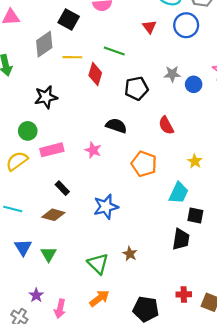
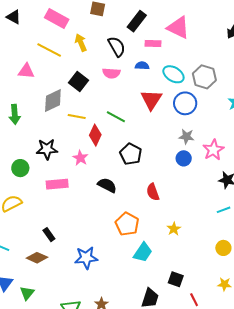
red triangle: (149, 27) -> (151, 100), size x1.6
gray star: (172, 74) -> (186, 137), moved
black pentagon: (136, 88) -> (131, 154), turned 30
green circle: (28, 131) -> (20, 168), moved
pink rectangle: (52, 150) -> (57, 184), moved
pink star: (93, 150) -> (80, 158), moved
cyan trapezoid: (179, 193) -> (143, 252), moved
black square: (195, 215) -> (176, 279), moved

